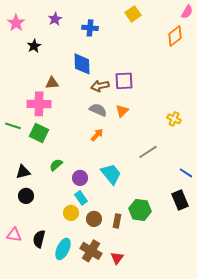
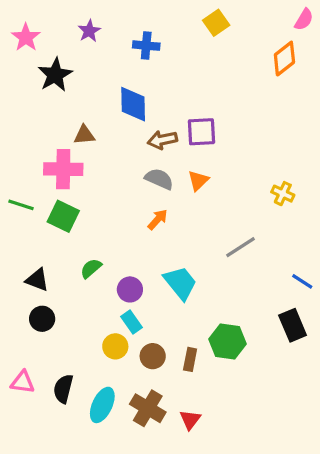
black star: (34, 46) -> (55, 75), size x1.5
black triangle: (23, 172) -> (37, 280), turned 35

